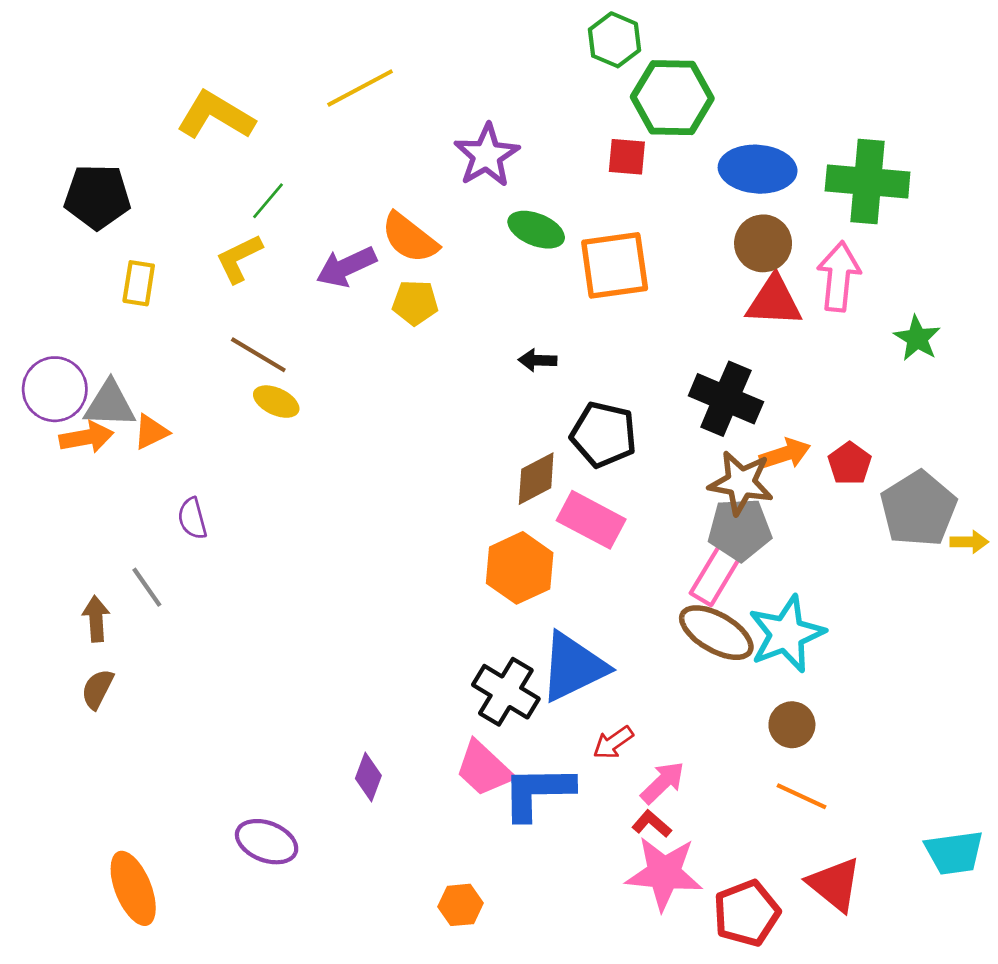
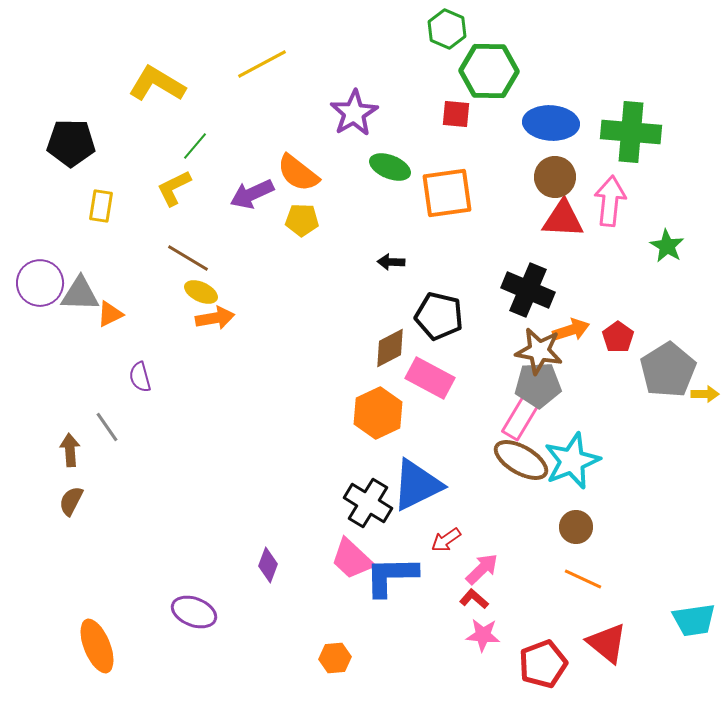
orange arrow: (86, 437) -> (215, 318), moved
pink star: (664, 873) -> (483, 635), size x0.6

